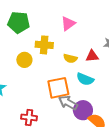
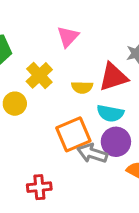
yellow cross: (44, 45) -> (39, 75), turned -36
red triangle: (92, 56) -> (113, 77), size x1.5
purple circle: (83, 110) -> (116, 142), moved

